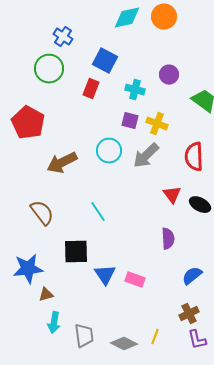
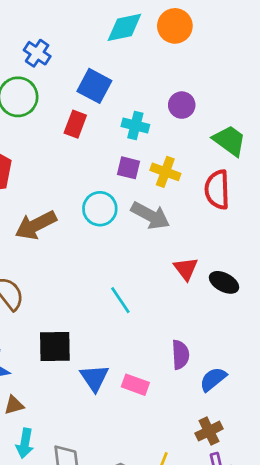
gray arrow: (146, 156) -> (150, 216), turned -108
red semicircle: (194, 157) -> (217, 190), moved
cyan line: (98, 212) -> (120, 300), moved
purple semicircle: (168, 239) -> (180, 355), moved

